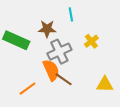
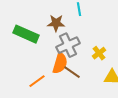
yellow cross: (91, 41) -> (99, 53), moved
orange semicircle: (51, 70) -> (60, 63), turned 40

